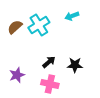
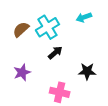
black arrow: (49, 62) -> (55, 53), moved
purple star: (17, 75) -> (22, 72), moved

